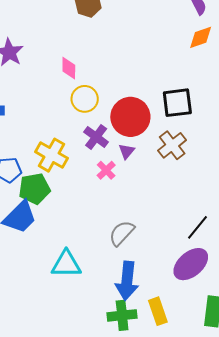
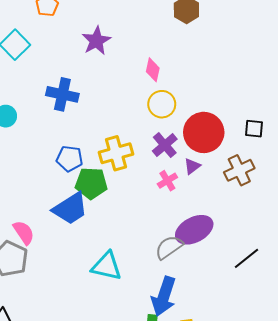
black square: (177, 103) -> (254, 129), size x0.6
yellow cross: (52, 155) -> (116, 153), turned 32
purple ellipse: (191, 264) -> (194, 230), moved

